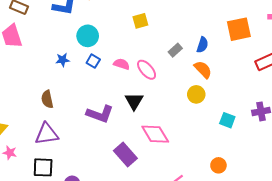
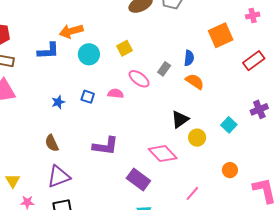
cyan circle: (88, 36) -> (89, 54), moved
pink ellipse: (147, 70) -> (139, 79), moved
yellow circle: (196, 94) -> (197, 138), moved
black triangle: (134, 101) -> (180, 119), moved, turned 36
cyan square: (227, 120) -> (229, 125), turned 35

